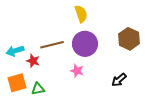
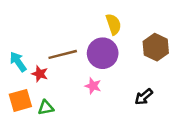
yellow semicircle: (81, 14) -> (114, 24), moved
cyan arrow: (15, 51) -> (18, 62), turned 72

